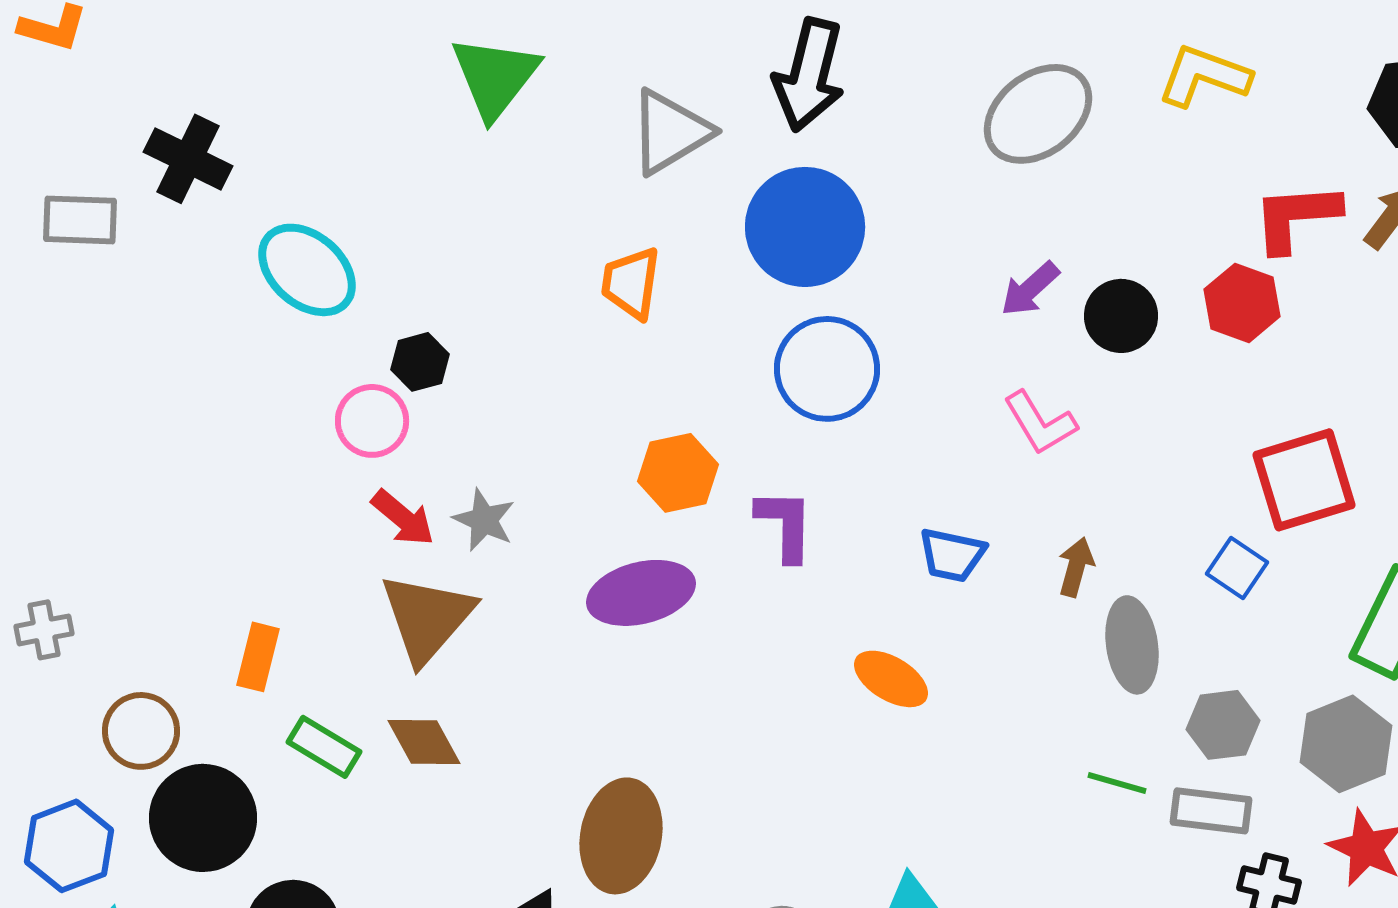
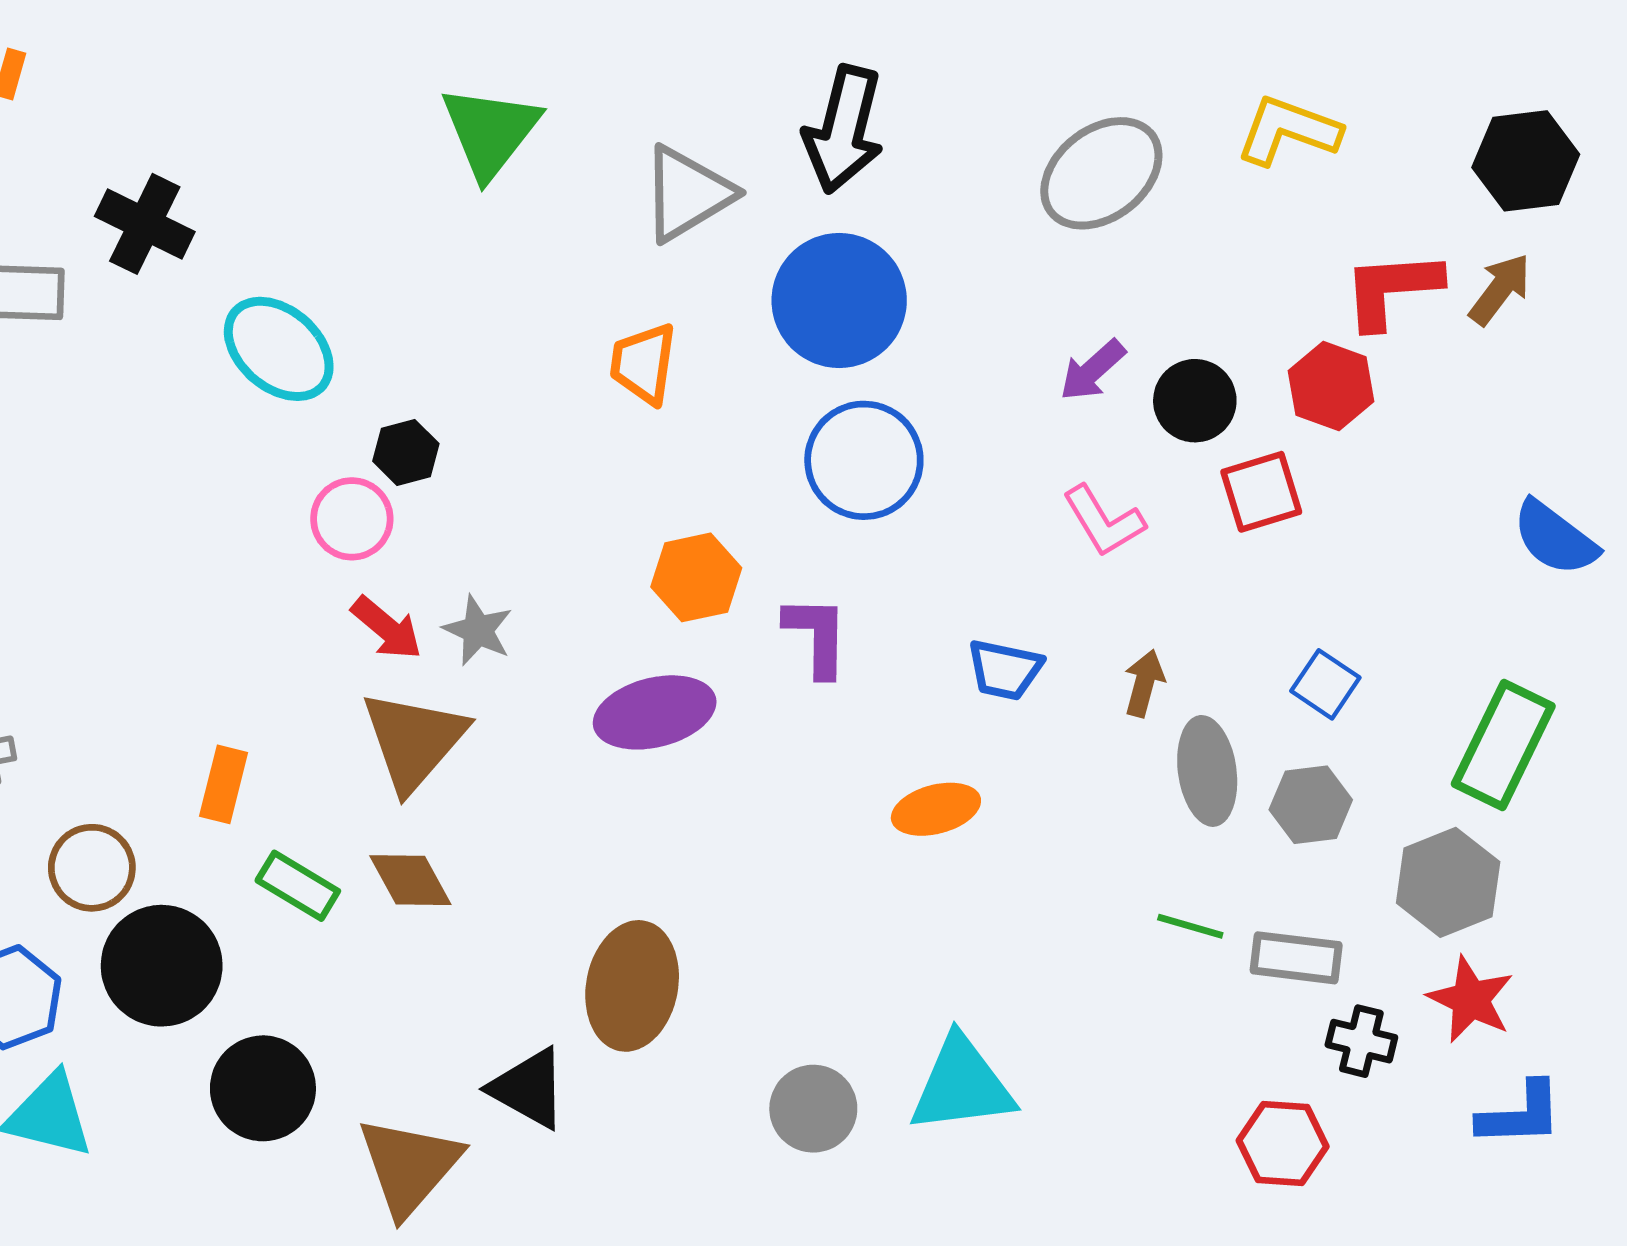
red square: (1304, 480) -> (1261, 492), moved, size x0.7
orange ellipse: (891, 679) -> (936, 809), turned -46
gray hexagon: (1223, 725) -> (1311, 805), moved

